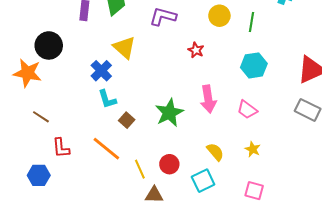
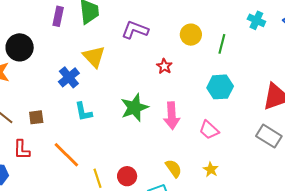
cyan L-shape: (107, 99) -> (83, 112), moved
green star: (169, 113) -> (134, 108), moved
brown square: (127, 120) -> (36, 117), moved, turned 35

